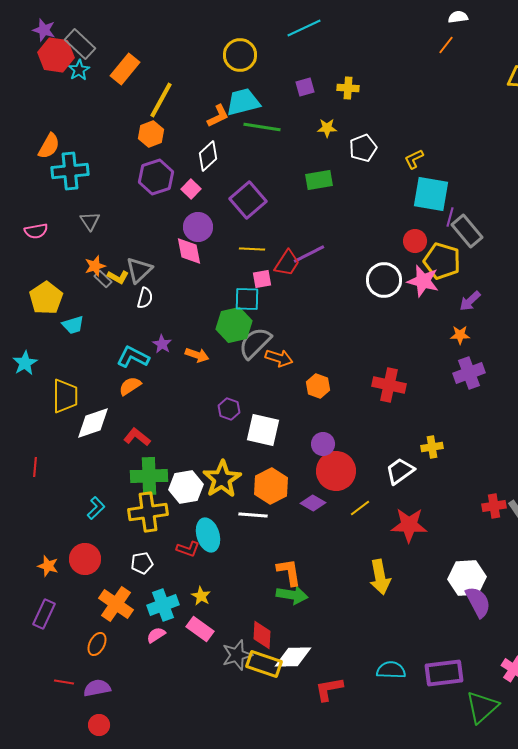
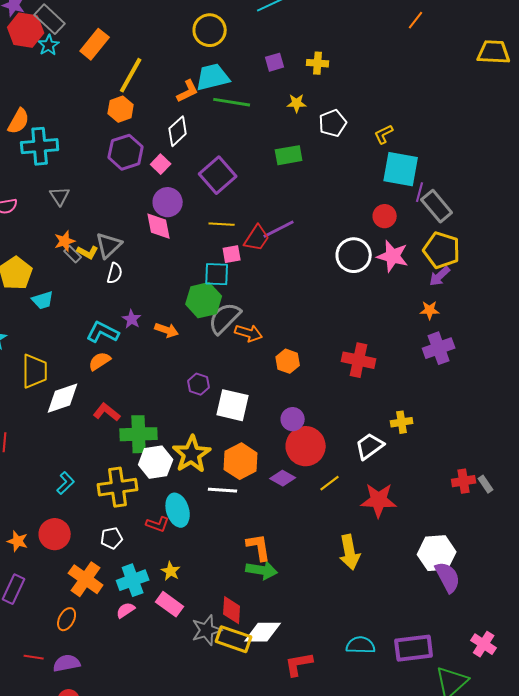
yellow pentagon: (442, 261) -> (442, 250), moved
green cross: (149, 476) -> (139, 434), moved

